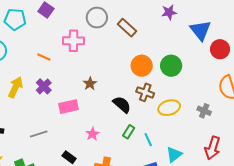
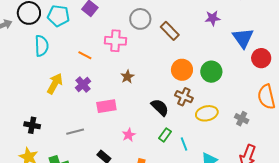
brown star: (90, 84) -> (127, 77), moved

